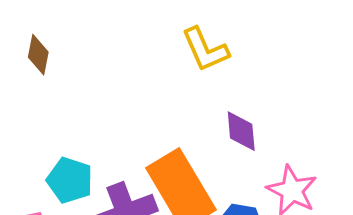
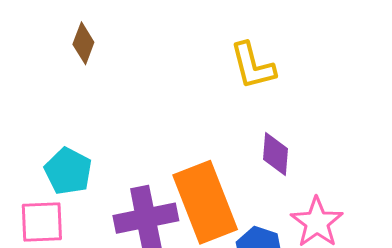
cyan pentagon: (70, 180) -> (68, 171), moved

